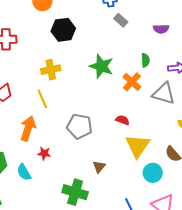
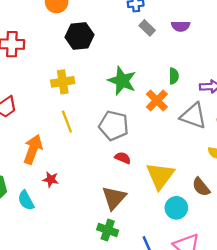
purple semicircle: (161, 29) -> (181, 26), moved
yellow line: (42, 99) -> (67, 122), moved
red semicircle: (122, 120) -> (123, 158), moved
gray pentagon: (80, 126) -> (114, 126), moved
brown triangle: (99, 167) -> (114, 198), size x1.6
green cross: (75, 192) -> (108, 230), moved, size x0.7

